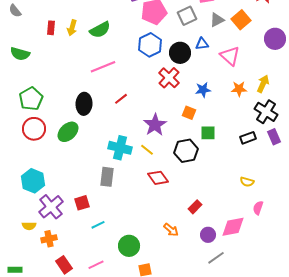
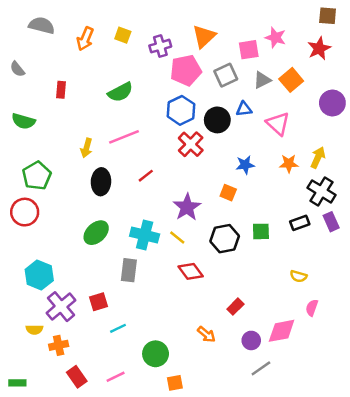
yellow arrow: (72, 28) -> (86, 148), moved
red cross: (169, 78) -> (191, 144), moved
red circle: (34, 129) -> (25, 212), moved
green ellipse: (68, 132) -> (96, 233), moved
green square: (208, 133) -> (261, 231), moved

